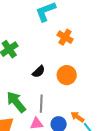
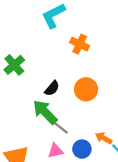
green arrow: (16, 102) -> (45, 112), moved
gray line: (41, 104) -> (59, 126), turned -48

